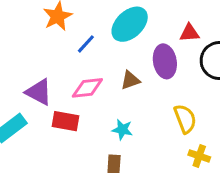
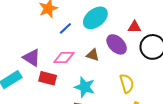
purple ellipse: (165, 61) -> (117, 44), turned -40
brown triangle: (130, 80) -> (93, 55), turned 32
cyan star: (122, 130) -> (85, 87), size x1.5

